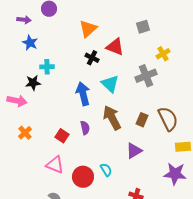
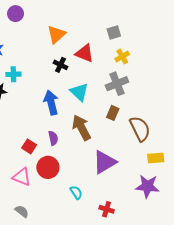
yellow cross: (163, 54) -> (122, 56), moved
brown rectangle: (142, 120) -> (113, 113), moved
purple triangle: (134, 151) -> (104, 162), size x1.4
cyan semicircle: (106, 170) -> (76, 193), moved
red circle: (83, 177) -> (48, 167), moved

